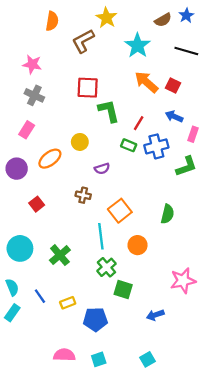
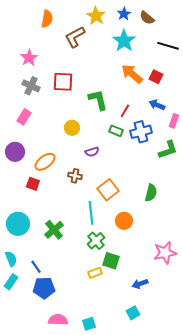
blue star: (186, 16) -> (124, 14), moved
brown semicircle: (163, 20) -> (147, 18), turned 70
pink star: (32, 64) -> (29, 58), turned 30
red square: (88, 88) -> (63, 82), moved
orange ellipse: (50, 159) -> (45, 162), moved
red square: (37, 204) -> (33, 184), turned -32
yellow rectangle: (68, 303) -> (95, 273), moved
blue pentagon: (95, 319) -> (44, 288), moved
cyan square: (148, 359) -> (133, 313), moved

